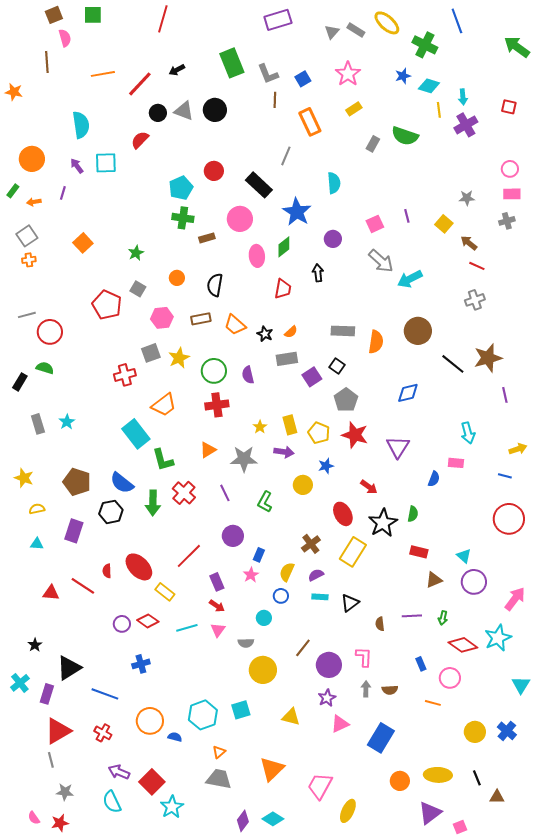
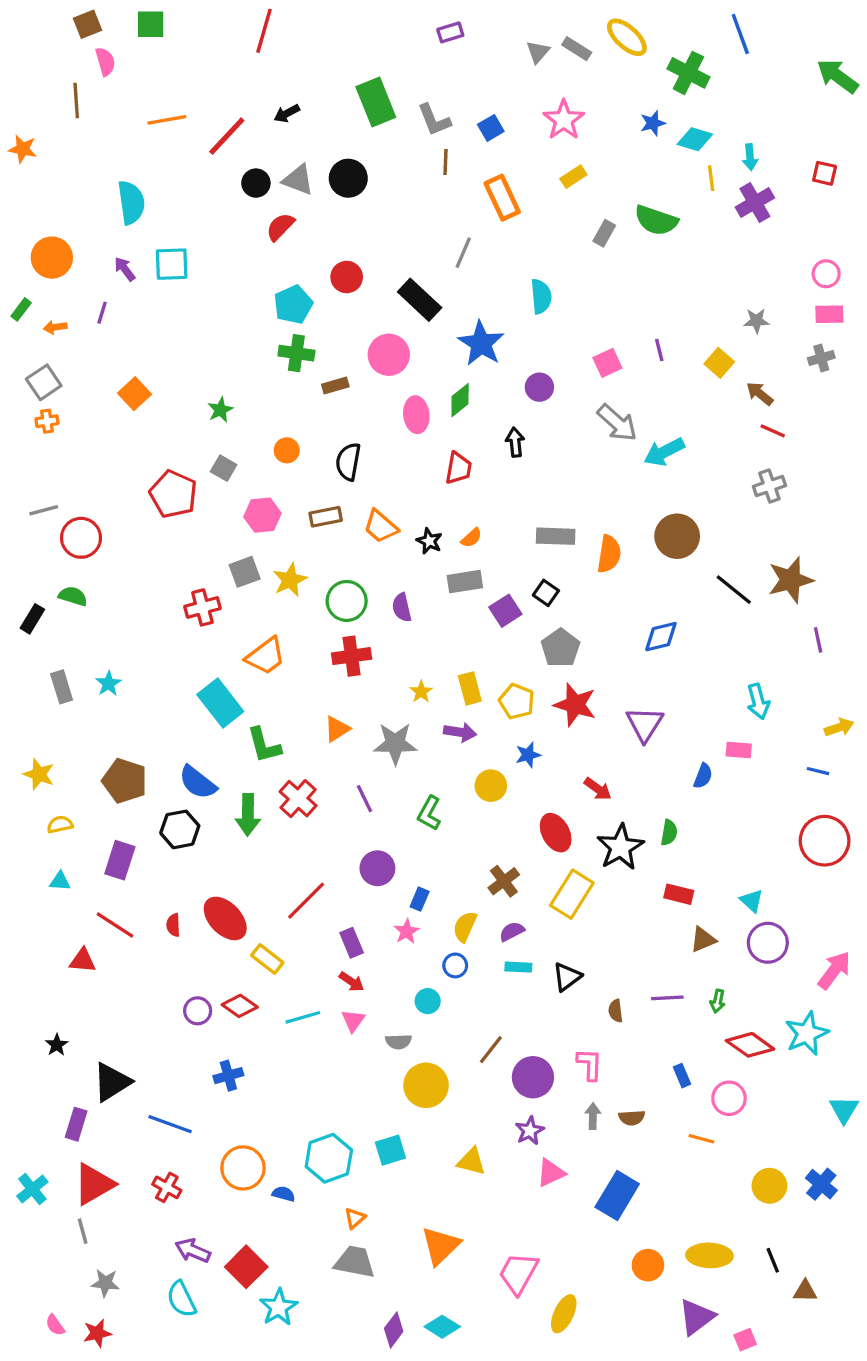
purple rectangle: (278, 20) -> (450, 32), size x0.6
red semicircle: (140, 140) -> (280, 227), moved
red line: (83, 586) -> (115, 925), moved
cyan cross: (20, 683) -> (32, 1189), moved

